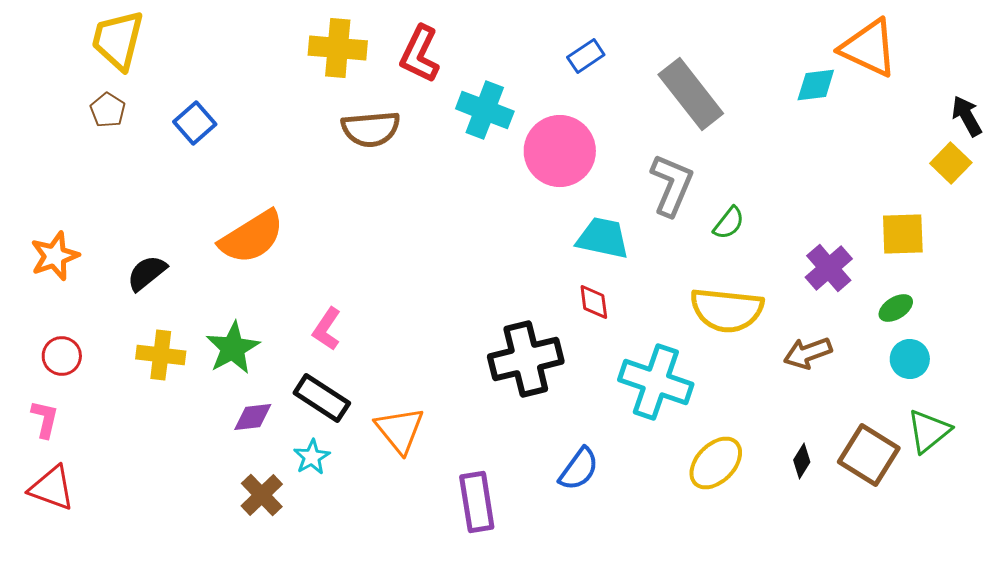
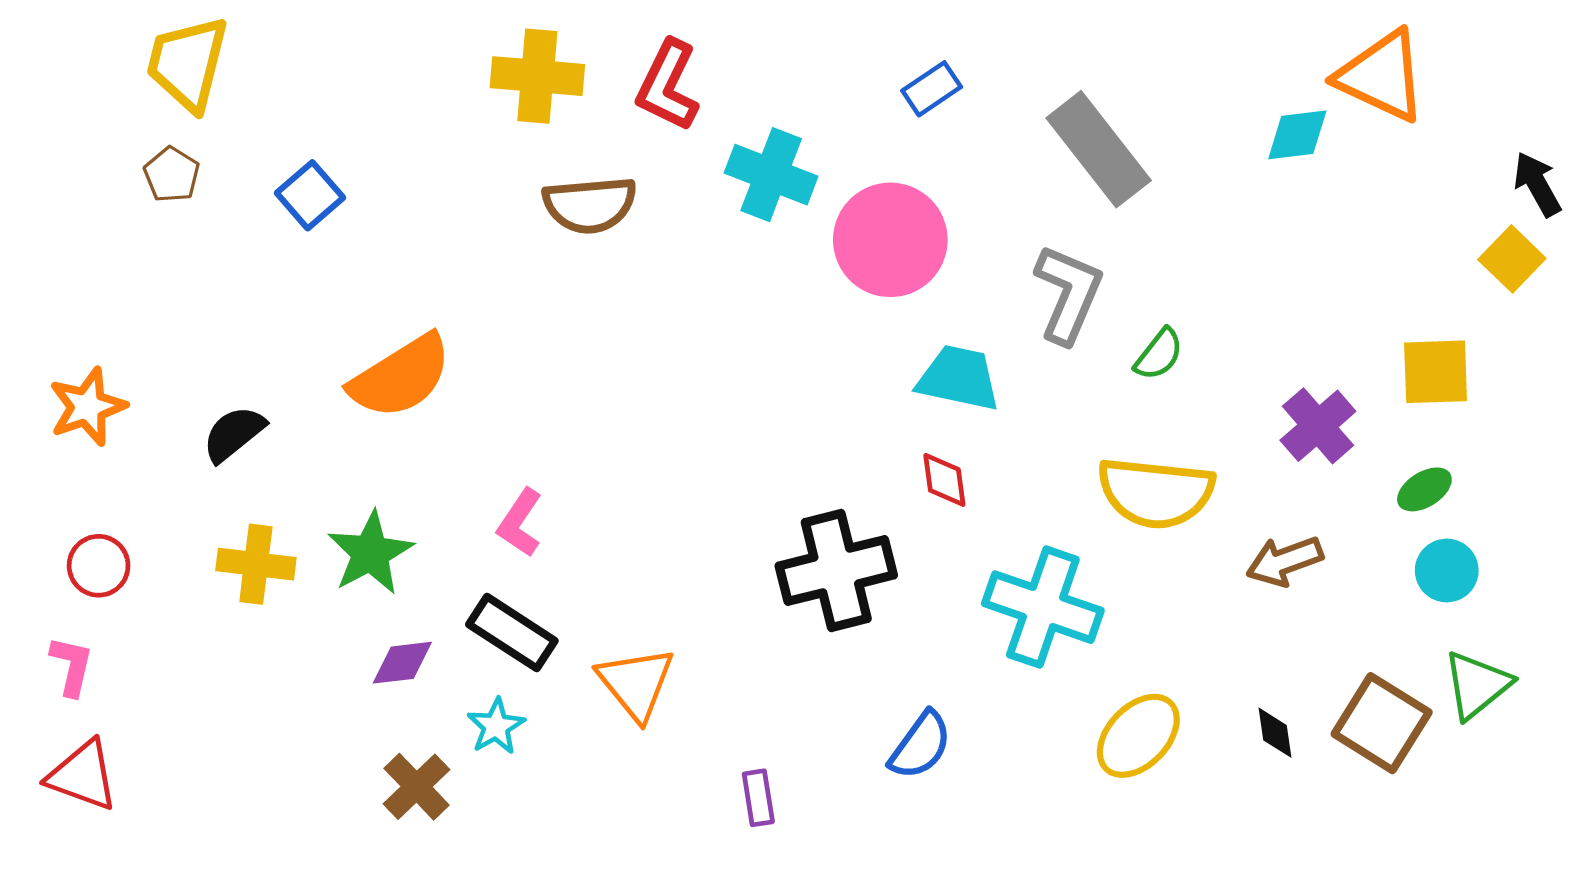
black diamond: (802, 461) -> (1275, 733), turned -40
purple rectangle: (477, 502) -> (758, 798), size x0.6

